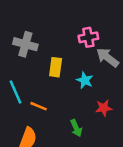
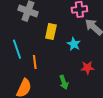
orange line: (39, 106) -> (35, 62), turned 56

